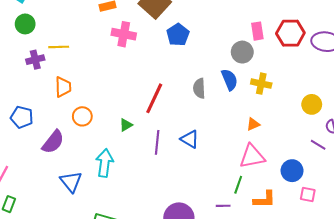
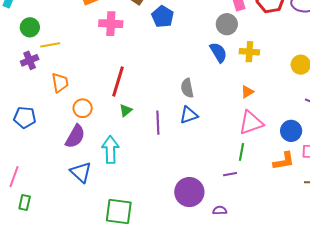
green circle: (25, 24) -> (30, 27), moved
gray semicircle: (199, 88) -> (187, 88), moved
red line: (154, 98) -> (118, 81), moved
blue triangle: (190, 139) -> (189, 115), turned -42
purple semicircle: (53, 142) -> (75, 136), moved
orange L-shape: (264, 199) -> (284, 161), moved

